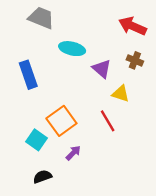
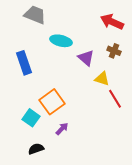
red line: (108, 121) -> (115, 99), moved

